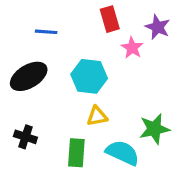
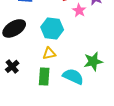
yellow triangle: (97, 116) -> (49, 53), moved
black cross: (25, 137) -> (12, 66), turned 32

